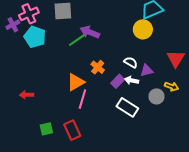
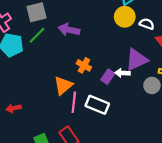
green line: (77, 40) -> (37, 35), moved
white semicircle: (131, 62) -> (147, 24), moved
purple triangle: (147, 70) -> (137, 60), size x1.6
white rectangle: (127, 107) -> (97, 105), moved

